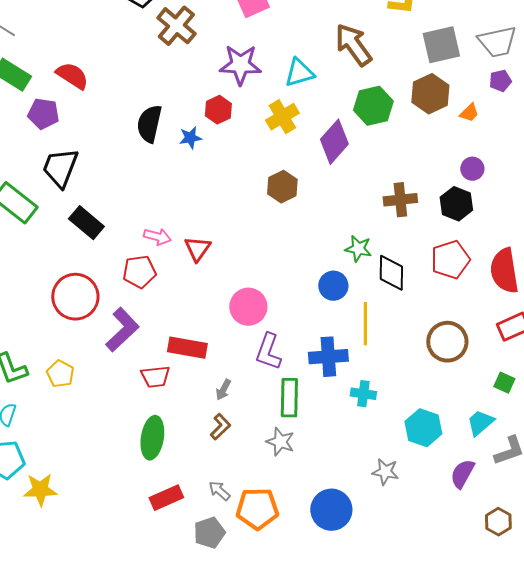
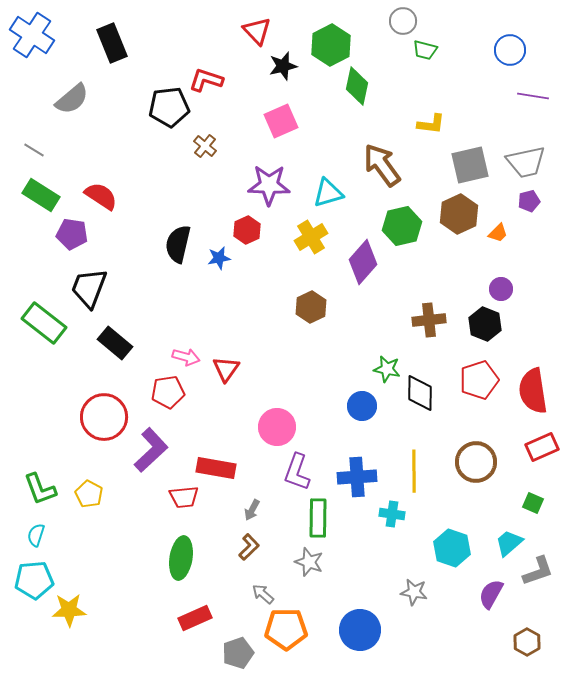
brown cross: (176, 26) -> (205, 146), size x0.6
yellow line: (365, 324) -> (414, 471), moved
gray arrow: (219, 491) -> (263, 594), moved

